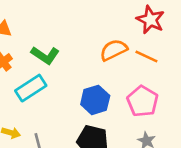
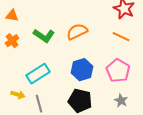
orange semicircle: (114, 50) -> (77, 32), moved
cyan rectangle: (31, 88) -> (38, 74), moved

